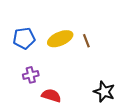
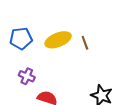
purple cross: (31, 75) -> (27, 76), turned 35

